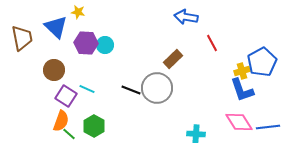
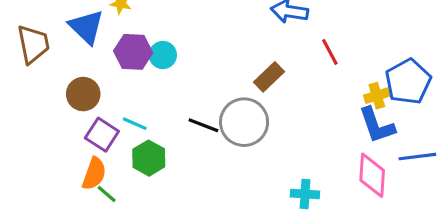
pink diamond: (239, 122) -> (372, 175), turned 36
green hexagon: (94, 126) -> (149, 158), moved
blue line: (268, 127) -> (417, 157), moved

